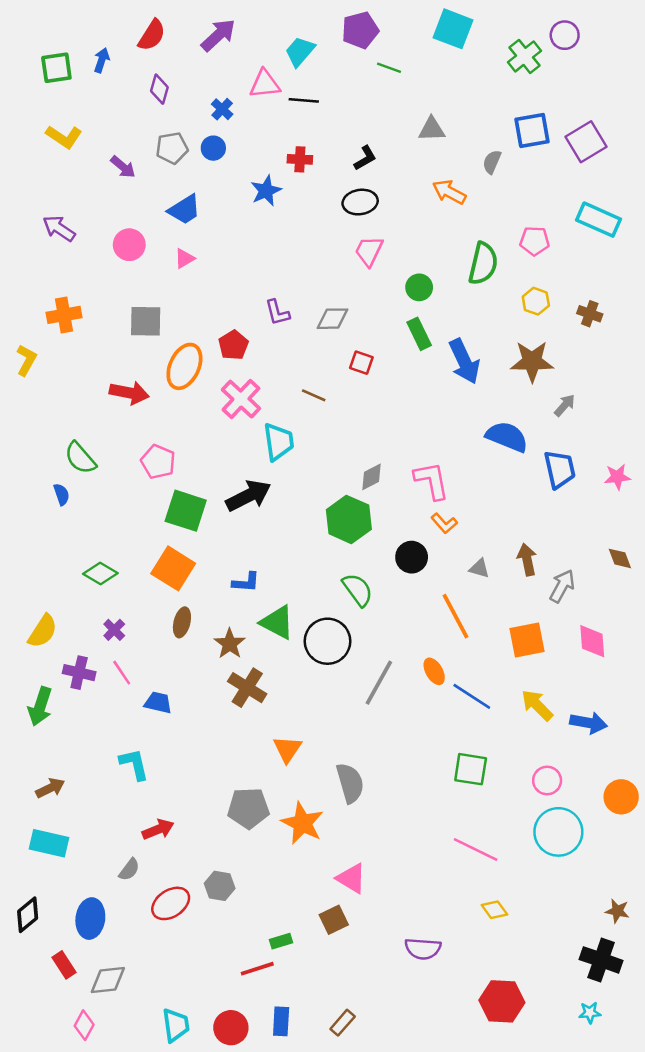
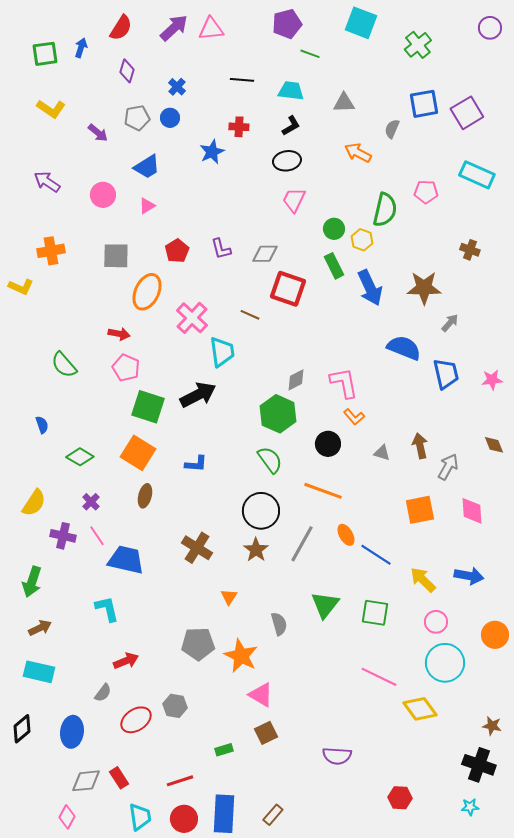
purple circle: (565, 35) -> (490, 28), moved
cyan trapezoid: (300, 51) -> (291, 91), moved, turned 56
pink triangle: (265, 84) -> (211, 29), moved
yellow hexagon: (536, 301) -> (362, 240), moved
red pentagon: (233, 345) -> (177, 251), moved
yellow L-shape: (26, 360) -> (21, 287), turned 85
red square: (361, 363) -> (288, 289), size x1.8
red arrow: (129, 393) -> (119, 334), moved, size x0.7
blue semicircle: (61, 494) -> (42, 425), moved
green semicircle: (358, 590) -> (270, 460), moved
orange line: (455, 616) -> (323, 491), moved, turned -42
green triangle: (277, 622) -> (325, 605), moved, turned 40
brown star: (230, 644) -> (256, 550), moved
blue trapezoid: (158, 703) -> (126, 560), size x1.6
yellow arrow: (537, 705) -> (423, 580), moved
green arrow: (40, 706) -> (32, 582), moved
orange triangle: (287, 749) -> (229, 597), size x0.7
gray semicircle: (350, 783) -> (279, 624), size x0.7
pink triangle: (351, 878) -> (261, 695), moved
yellow diamond: (494, 910) -> (420, 709), moved, size x1.6
red rectangle: (64, 965) -> (119, 778), moved
red line: (257, 969) -> (180, 781), moved
red hexagon: (502, 1001) -> (400, 798), size x0.7
blue rectangle: (281, 1021) -> (224, 814), size x1.6

